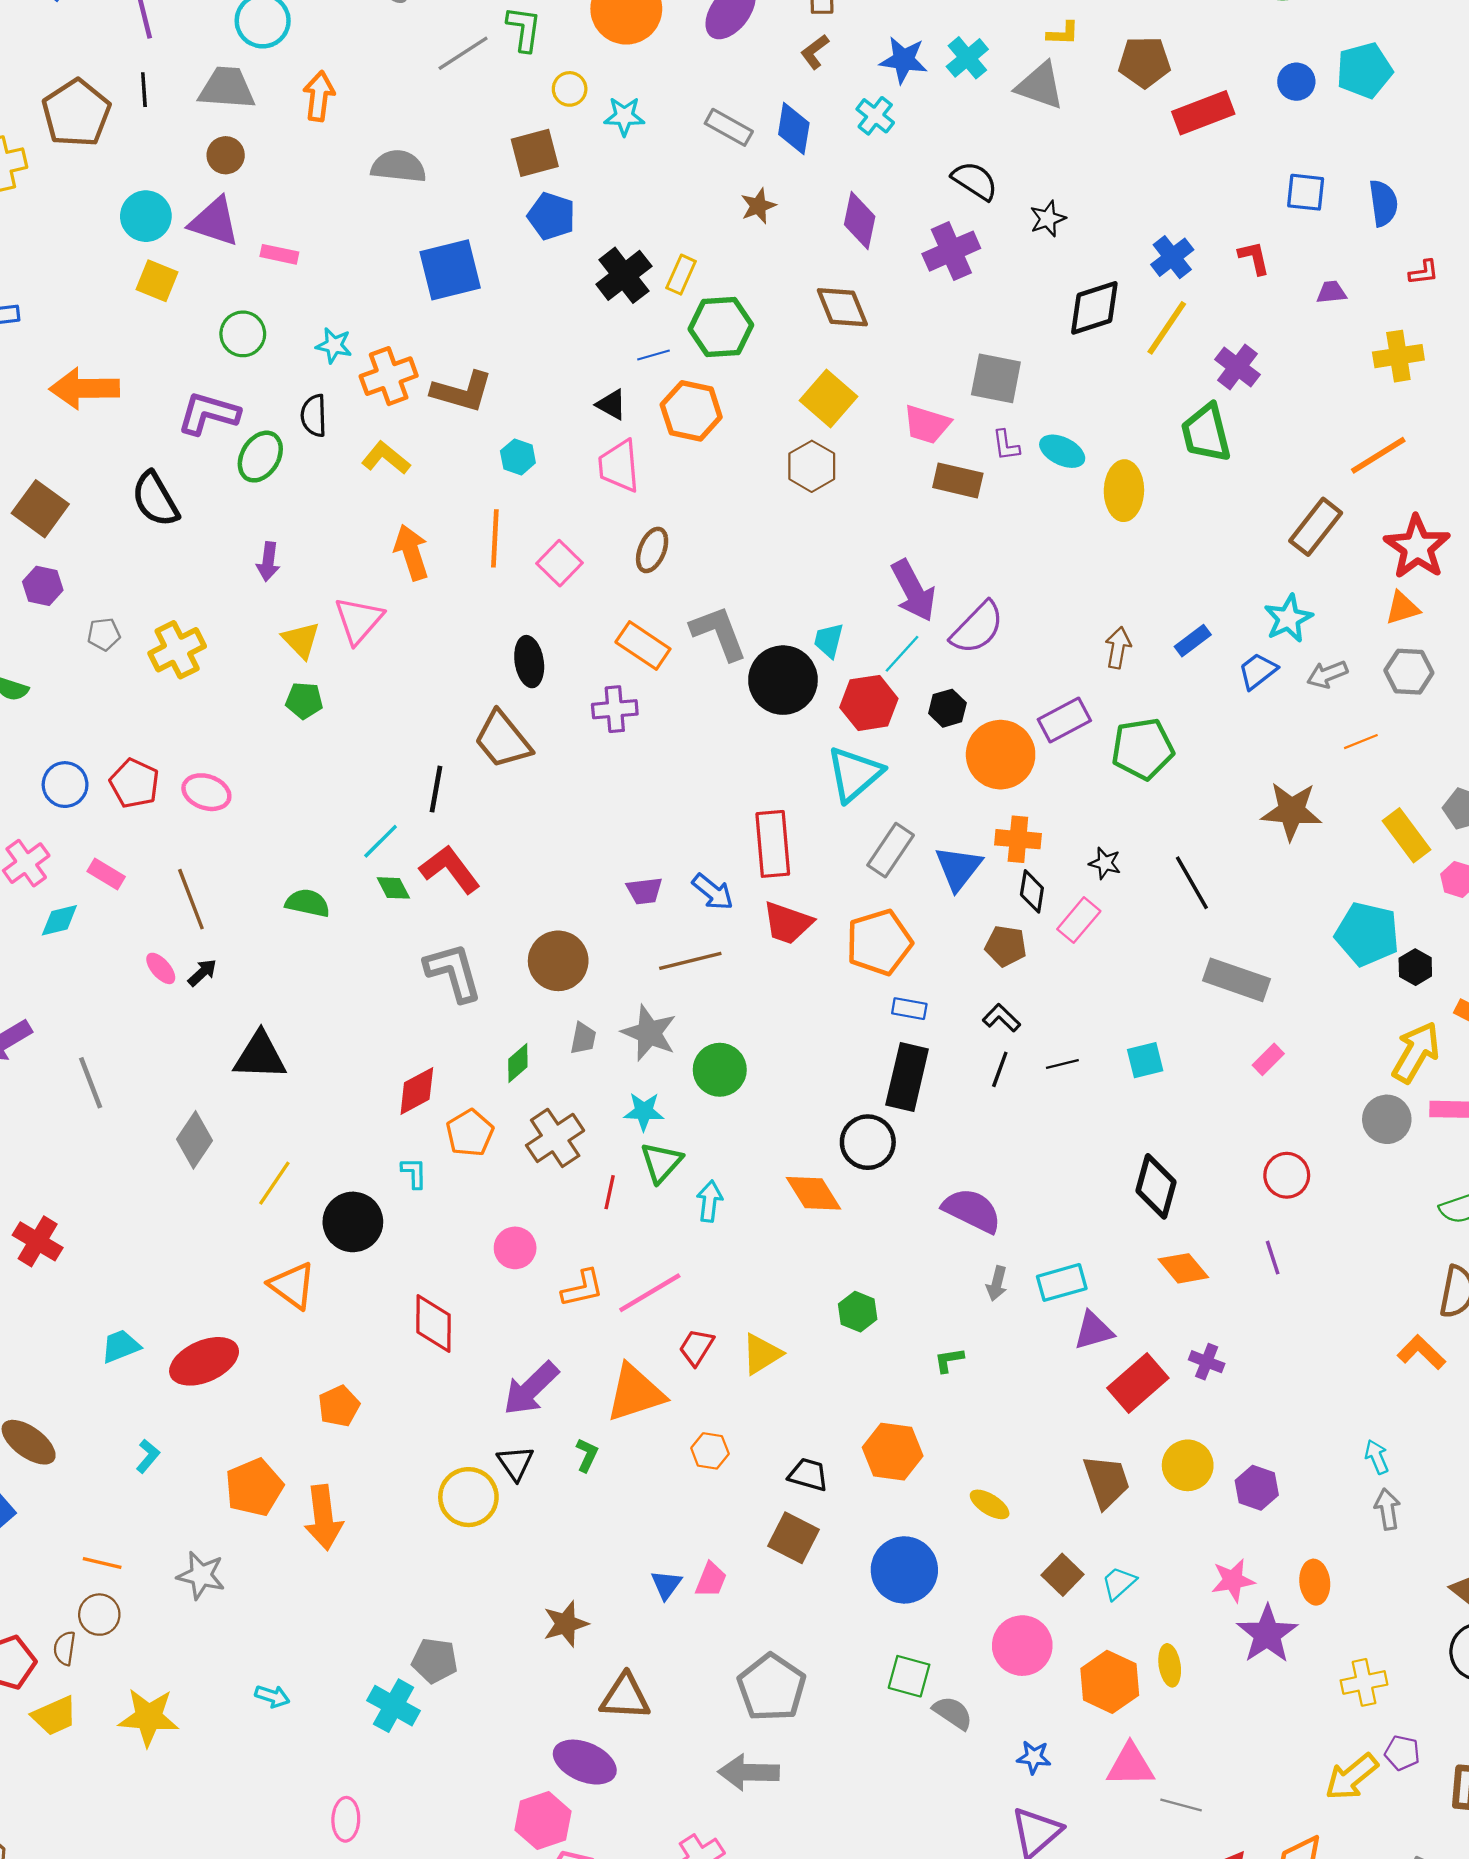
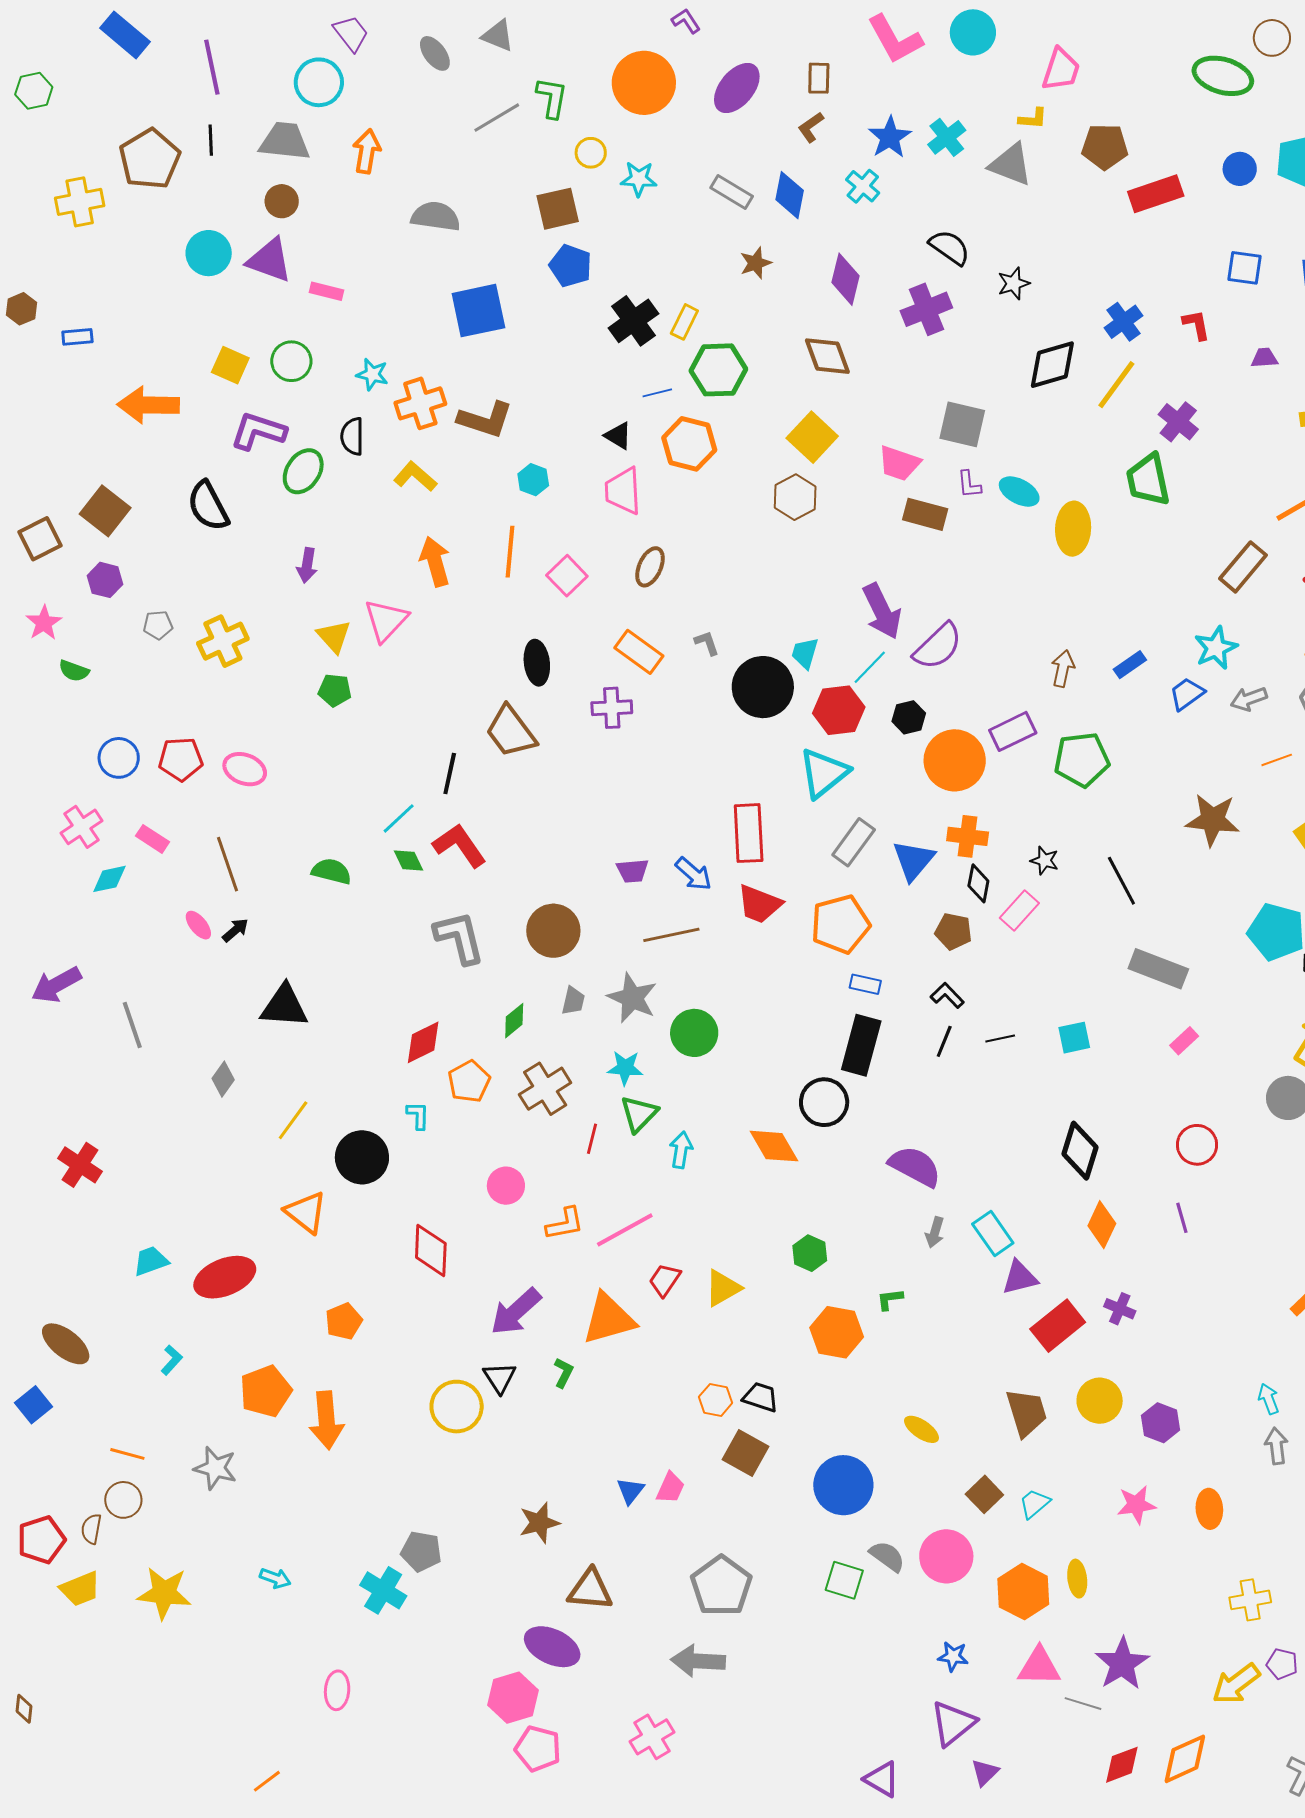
blue star: (904, 60) -> (890, 137), turned 30
yellow square: (157, 281) -> (230, 365), moved
gray L-shape: (719, 633) -> (707, 643), size x0.5
red pentagon: (134, 783) -> (181, 759), turned -30
gray diamond: (194, 1140) -> (223, 1079), size x0.7
orange diamond: (1183, 1268) -> (1102, 1225), turned 63
cyan rectangle: (1062, 1282) -> (993, 1233), turned 69
orange hexagon: (710, 1451) -> (716, 1400), moved
orange hexagon: (893, 1452) -> (837, 1332), moved
purple star: (1267, 1634) -> (1122, 1664), moved
gray semicircle: (953, 1713) -> (887, 1556), moved

